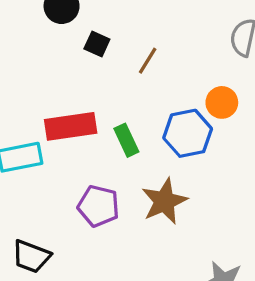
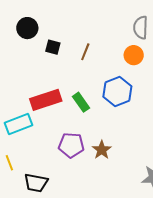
orange circle: (222, 102) -> (134, 55), moved
brown star: (164, 201) -> (102, 150), moved, size x0.7

